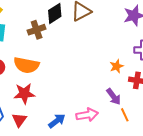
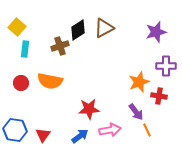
orange star: (117, 66) -> (139, 82), size x1.5
red star: (24, 94) -> (89, 109), moved

